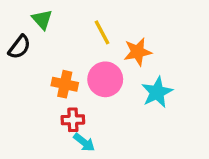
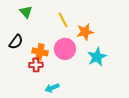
black semicircle: (19, 47) -> (16, 42), moved
red cross: (73, 120) -> (36, 65), moved
cyan arrow: (84, 142) -> (52, 88), turned 120

